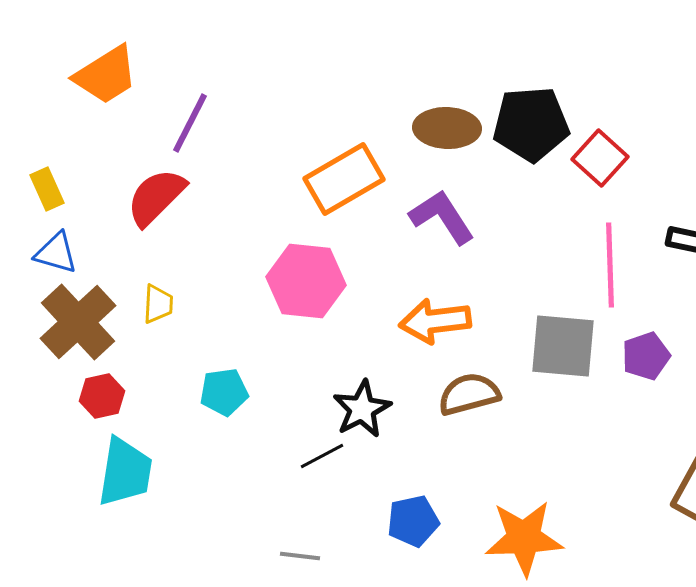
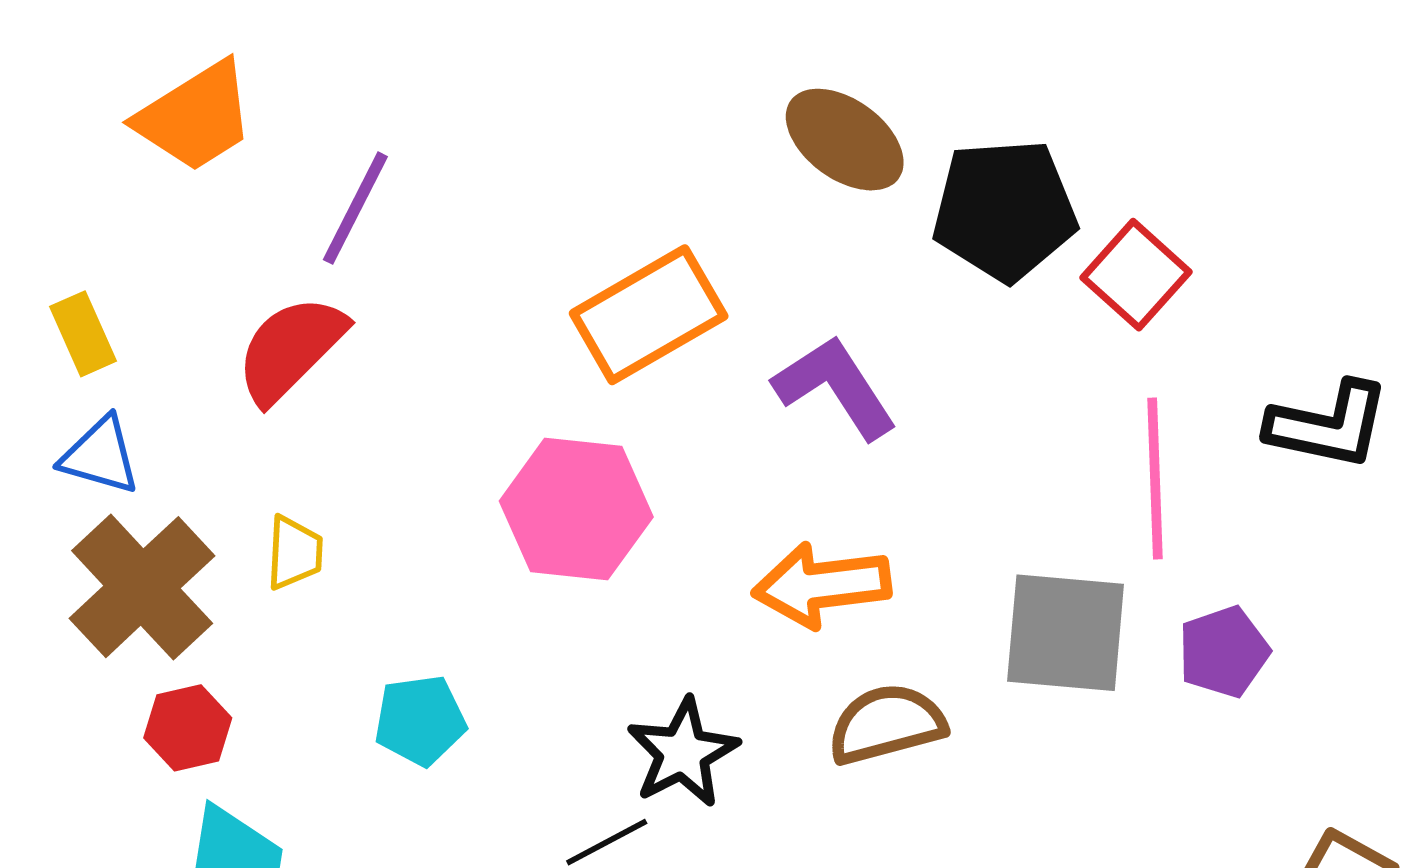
brown ellipse: (447, 128) -> (845, 140), moved, turned 34

